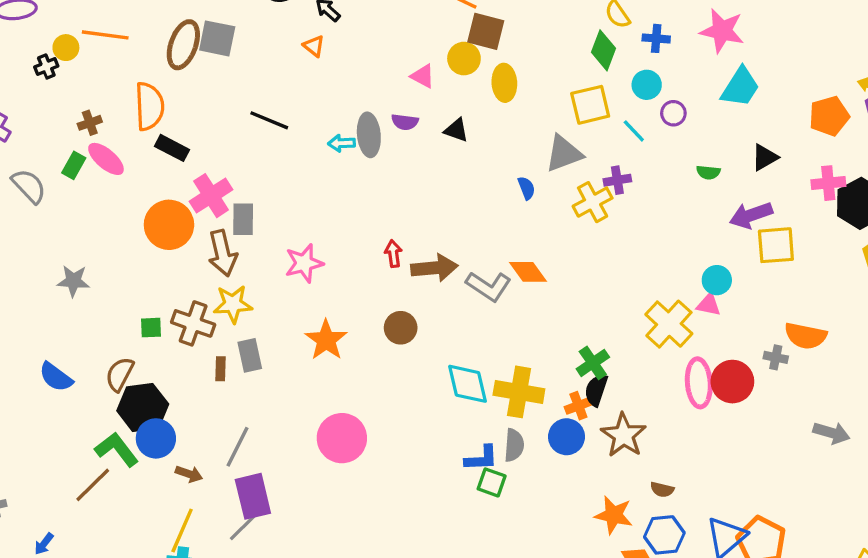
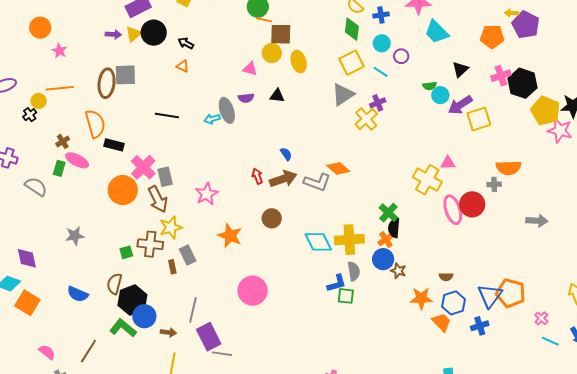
cyan trapezoid: (740, 87) -> (437, 32), turned 116
orange pentagon: (829, 116) -> (492, 37), turned 30
blue semicircle: (526, 188) -> (286, 154), moved
cyan circle: (717, 280) -> (440, 95), moved
brown star: (624, 435) -> (398, 271), moved, size x0.6
brown line: (93, 485) -> (88, 351), moved
gray line: (243, 528) -> (222, 354), moved, turned 66

